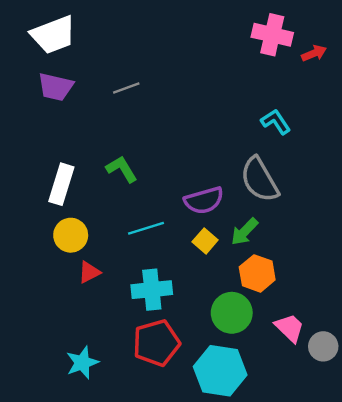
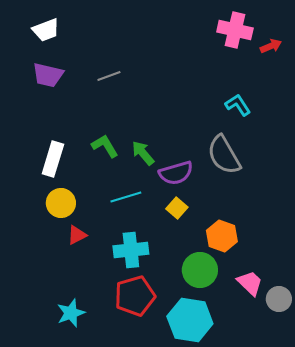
white trapezoid: (53, 35) -> (46, 30), size x0.7
green arrow: (244, 232) -> (143, 153), moved, turned 96

